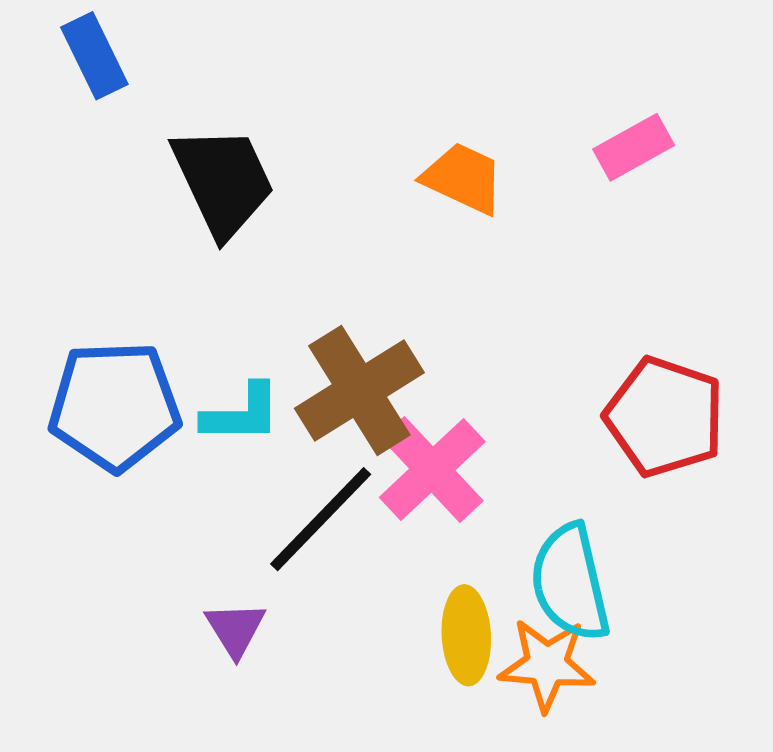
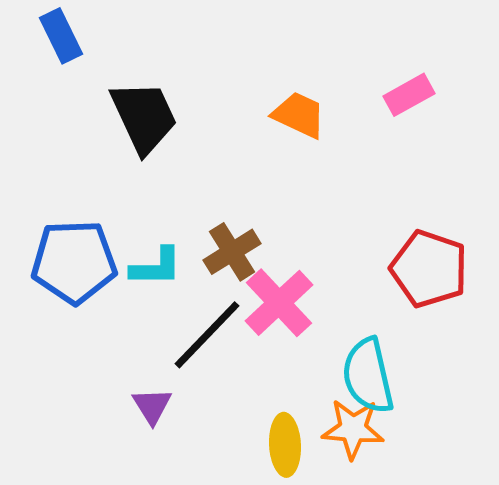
brown cross: (359, 390) -> (232, 252), size x0.7
yellow ellipse: (466, 635) -> (285, 445), moved

